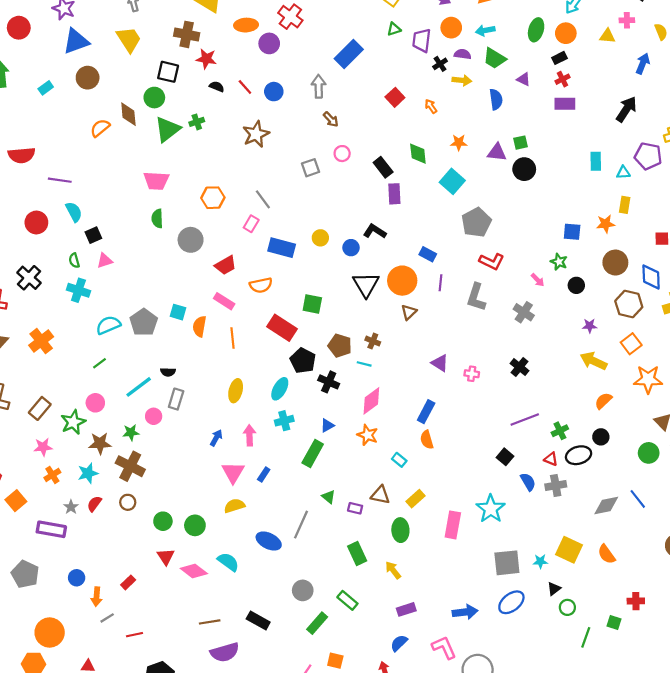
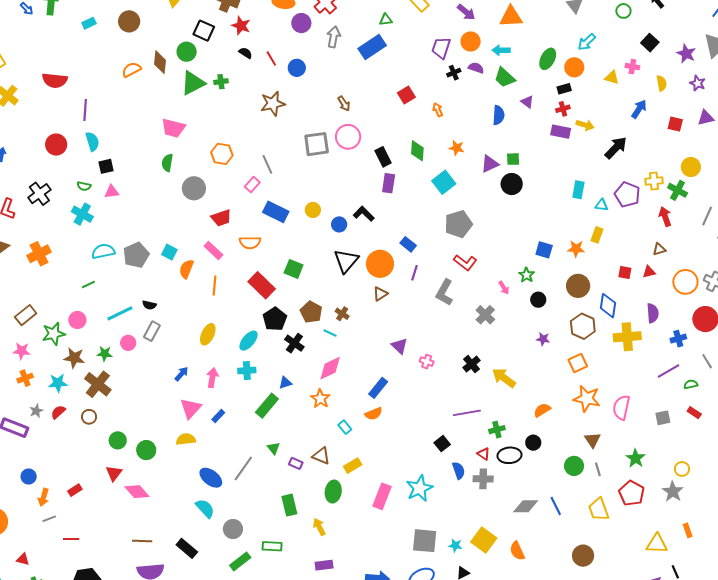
green triangle: (394, 29) -> (386, 20), moved
yellow arrow: (462, 80) -> (585, 125), moved
gray arrow: (319, 86) -> (334, 37), moved
purple triangle: (497, 152) -> (490, 164), turned -42
pink circle: (342, 154) -> (348, 137), size x1.6
gray square: (310, 168) -> (317, 144), size x1.5
purple line: (60, 180) -> (85, 110), turned 75
green semicircle: (74, 261) -> (84, 186), turned -72
yellow arrow: (593, 361) -> (504, 378), moved
orange semicircle: (427, 440) -> (374, 414), turned -108
cyan semicircle: (228, 562) -> (205, 508), moved
green rectangle: (347, 600) -> (272, 546), turned -48

